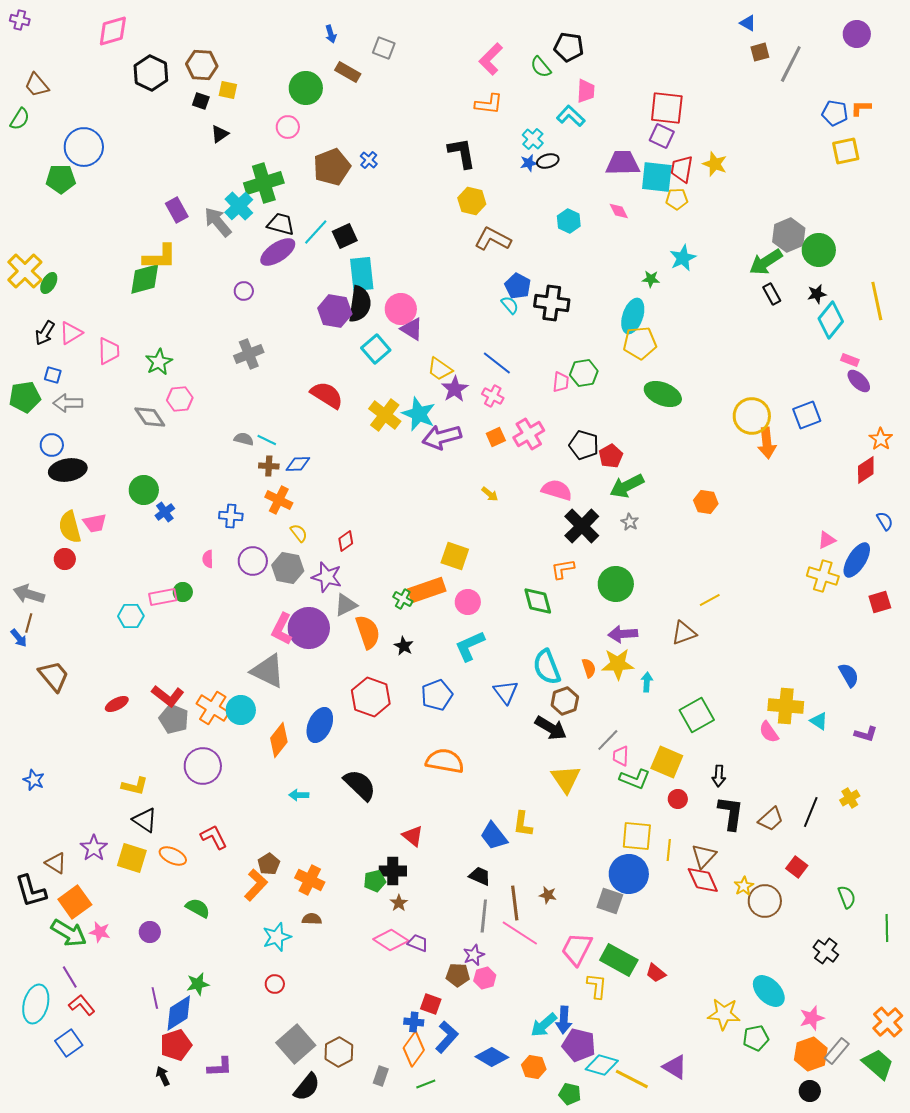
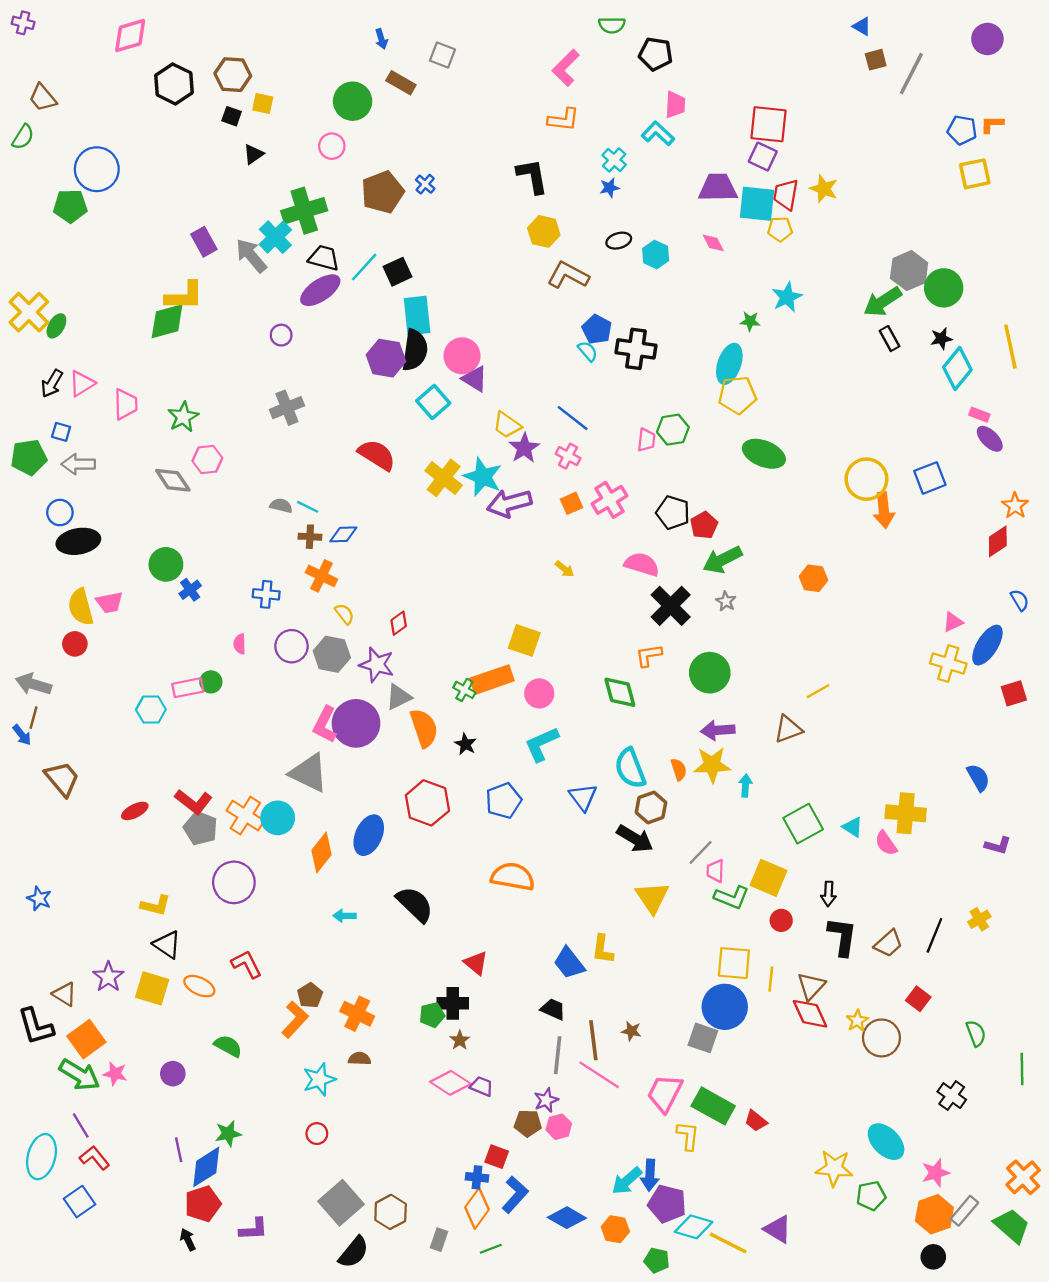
green semicircle: (541, 67) -> (612, 25), moved, turned -50
black ellipse: (548, 161) -> (619, 241), moved
cyan triangle: (819, 721) -> (853, 827), moved

